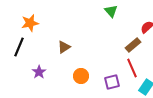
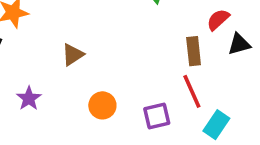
brown rectangle: (133, 45) -> (194, 51), turned -56

